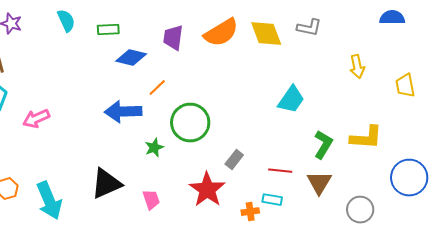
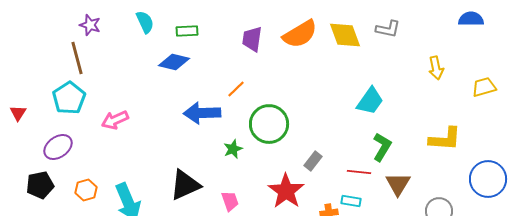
blue diamond: (131, 58) -> (174, 62), moved
yellow trapezoid: (405, 86) -> (484, 87), turned 85
green L-shape: (323, 145) -> (382, 147), moved

